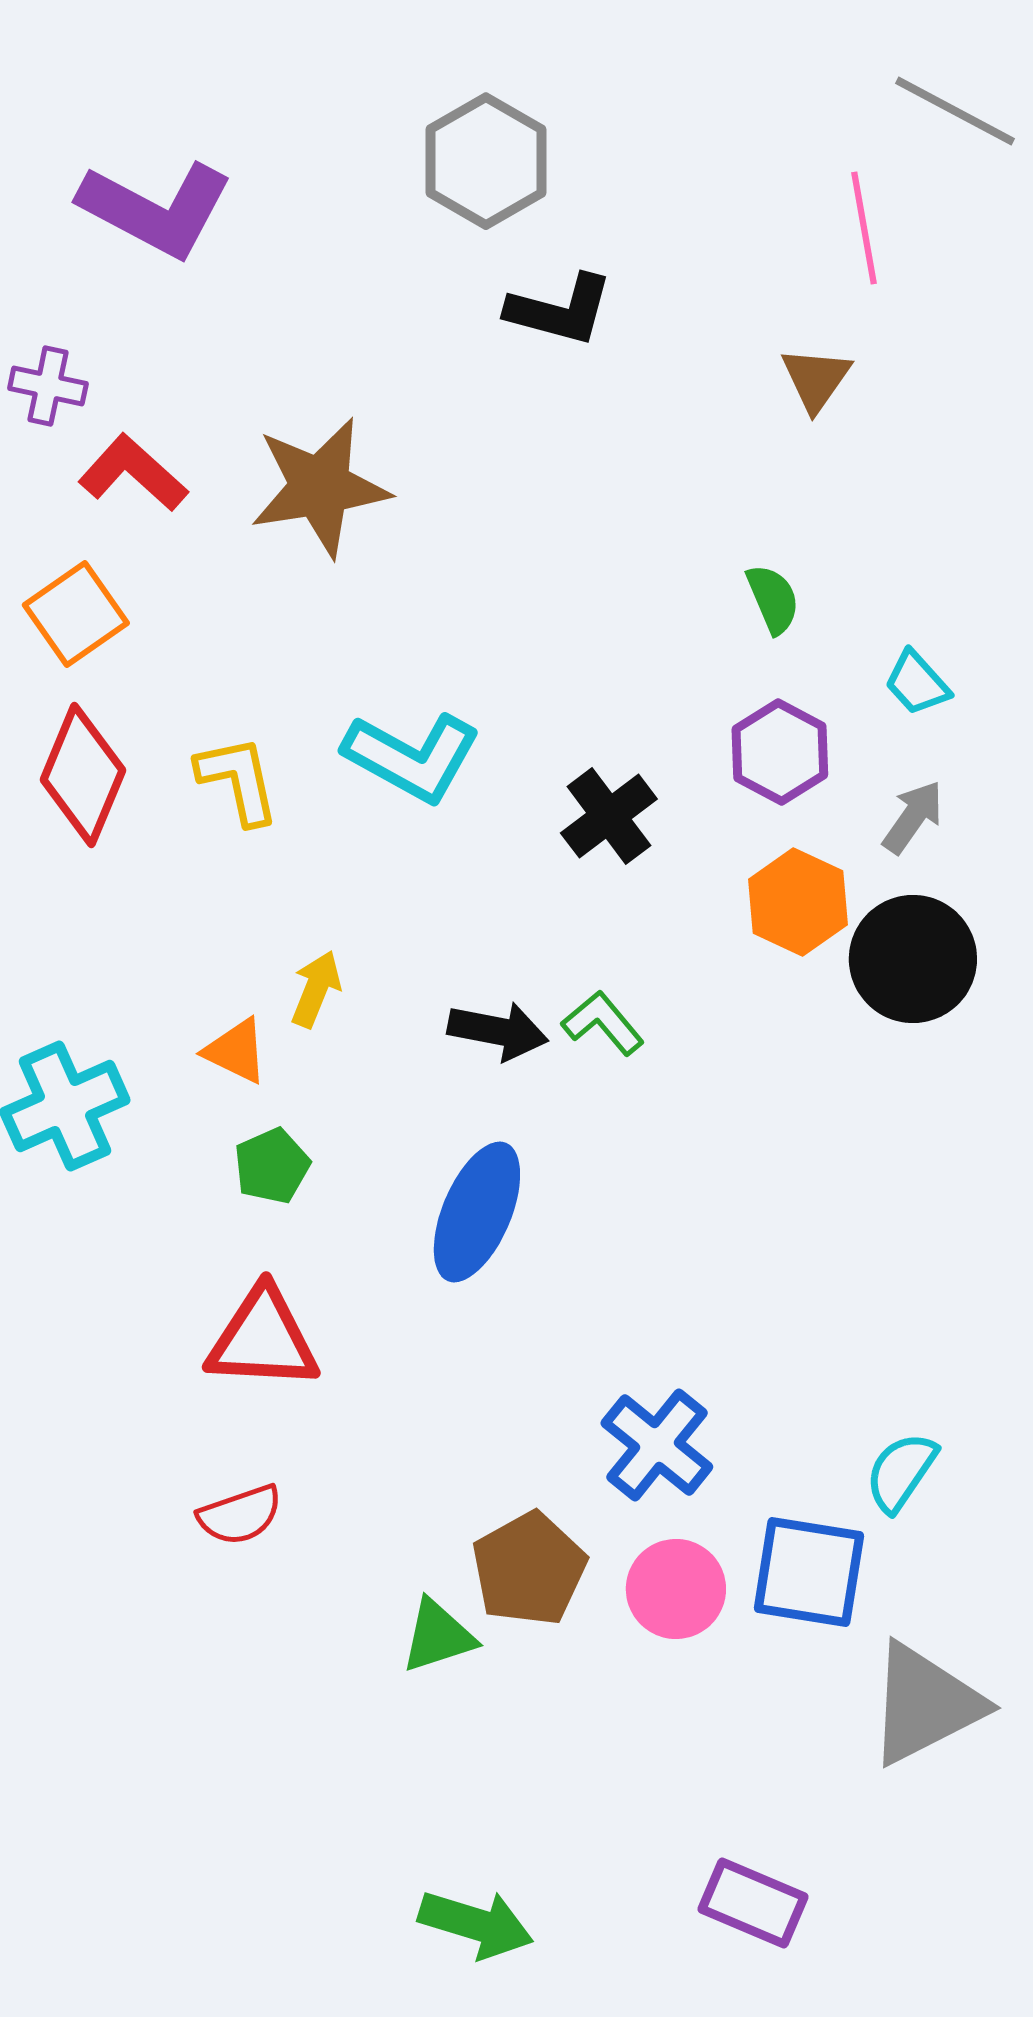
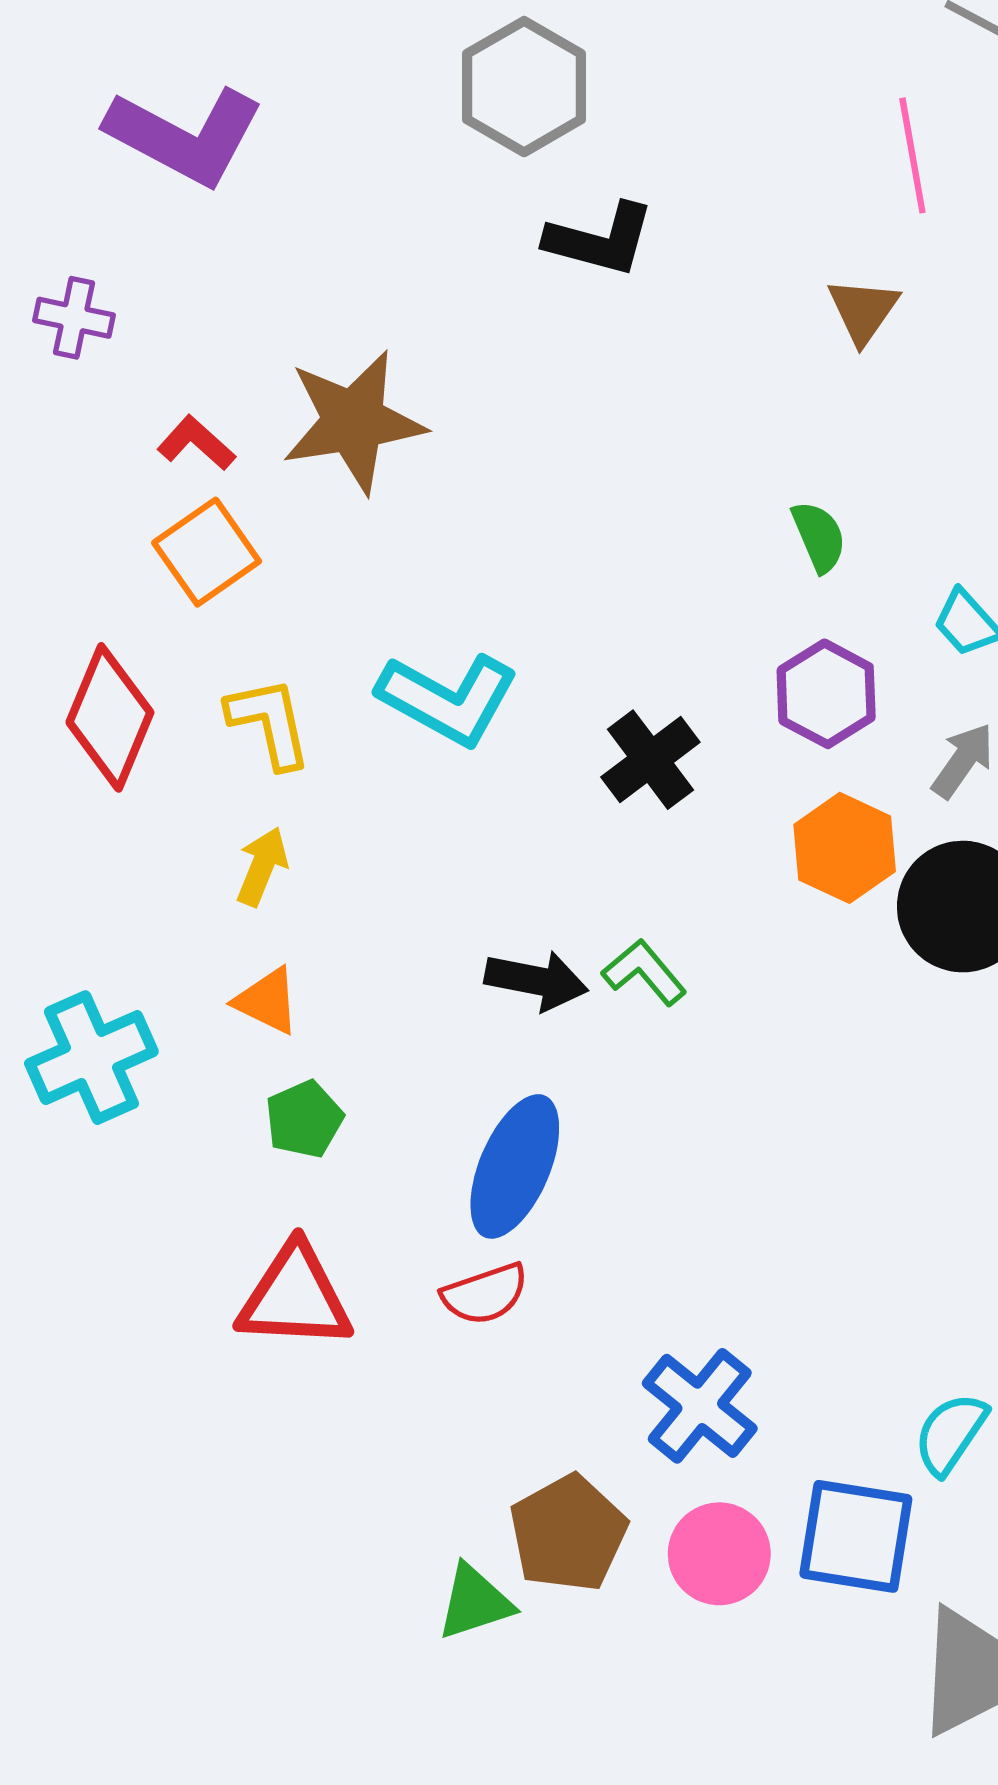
red L-shape: (133, 473) -> (196, 443), moved, size x0.7
orange square: (76, 614) -> (207, 552), moved
yellow arrow: (316, 989) -> (262, 866), moved
red semicircle: (240, 1515) -> (485, 1294), moved

